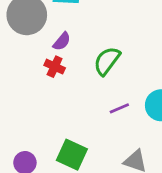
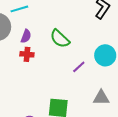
green semicircle: (107, 61) -> (60, 39), turned -65

